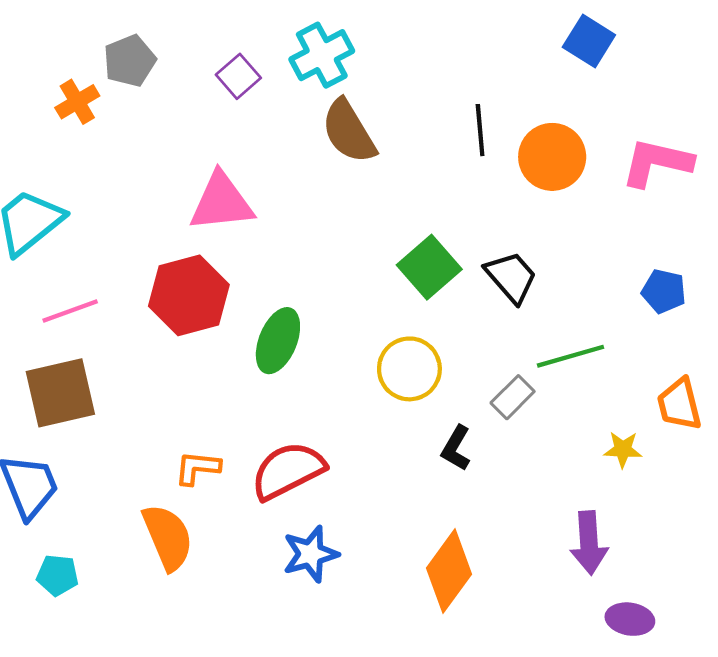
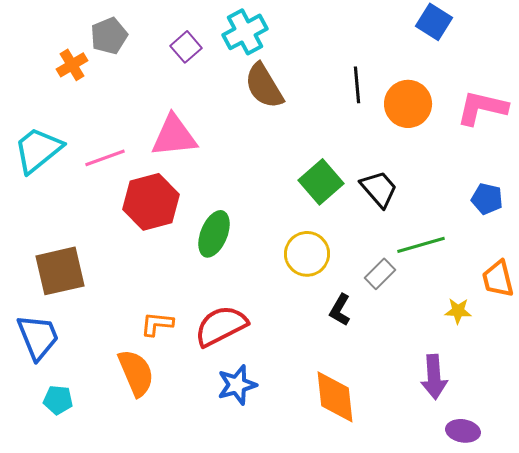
pink line: (70, 311) -> (105, 158), moved
orange diamond: (449, 571) -> (335, 397), turned -42

